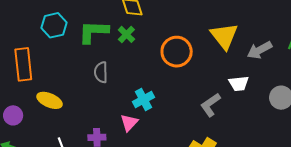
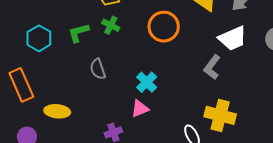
green L-shape: (93, 32) -> (79, 33), size x0.7
white trapezoid: (239, 84) -> (233, 38), size x1.4
pink triangle: (129, 123) -> (140, 109), turned 42

